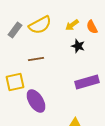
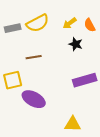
gray rectangle: (15, 30) -> (13, 28), turned 42
purple ellipse: (36, 101) -> (34, 99), turned -30

